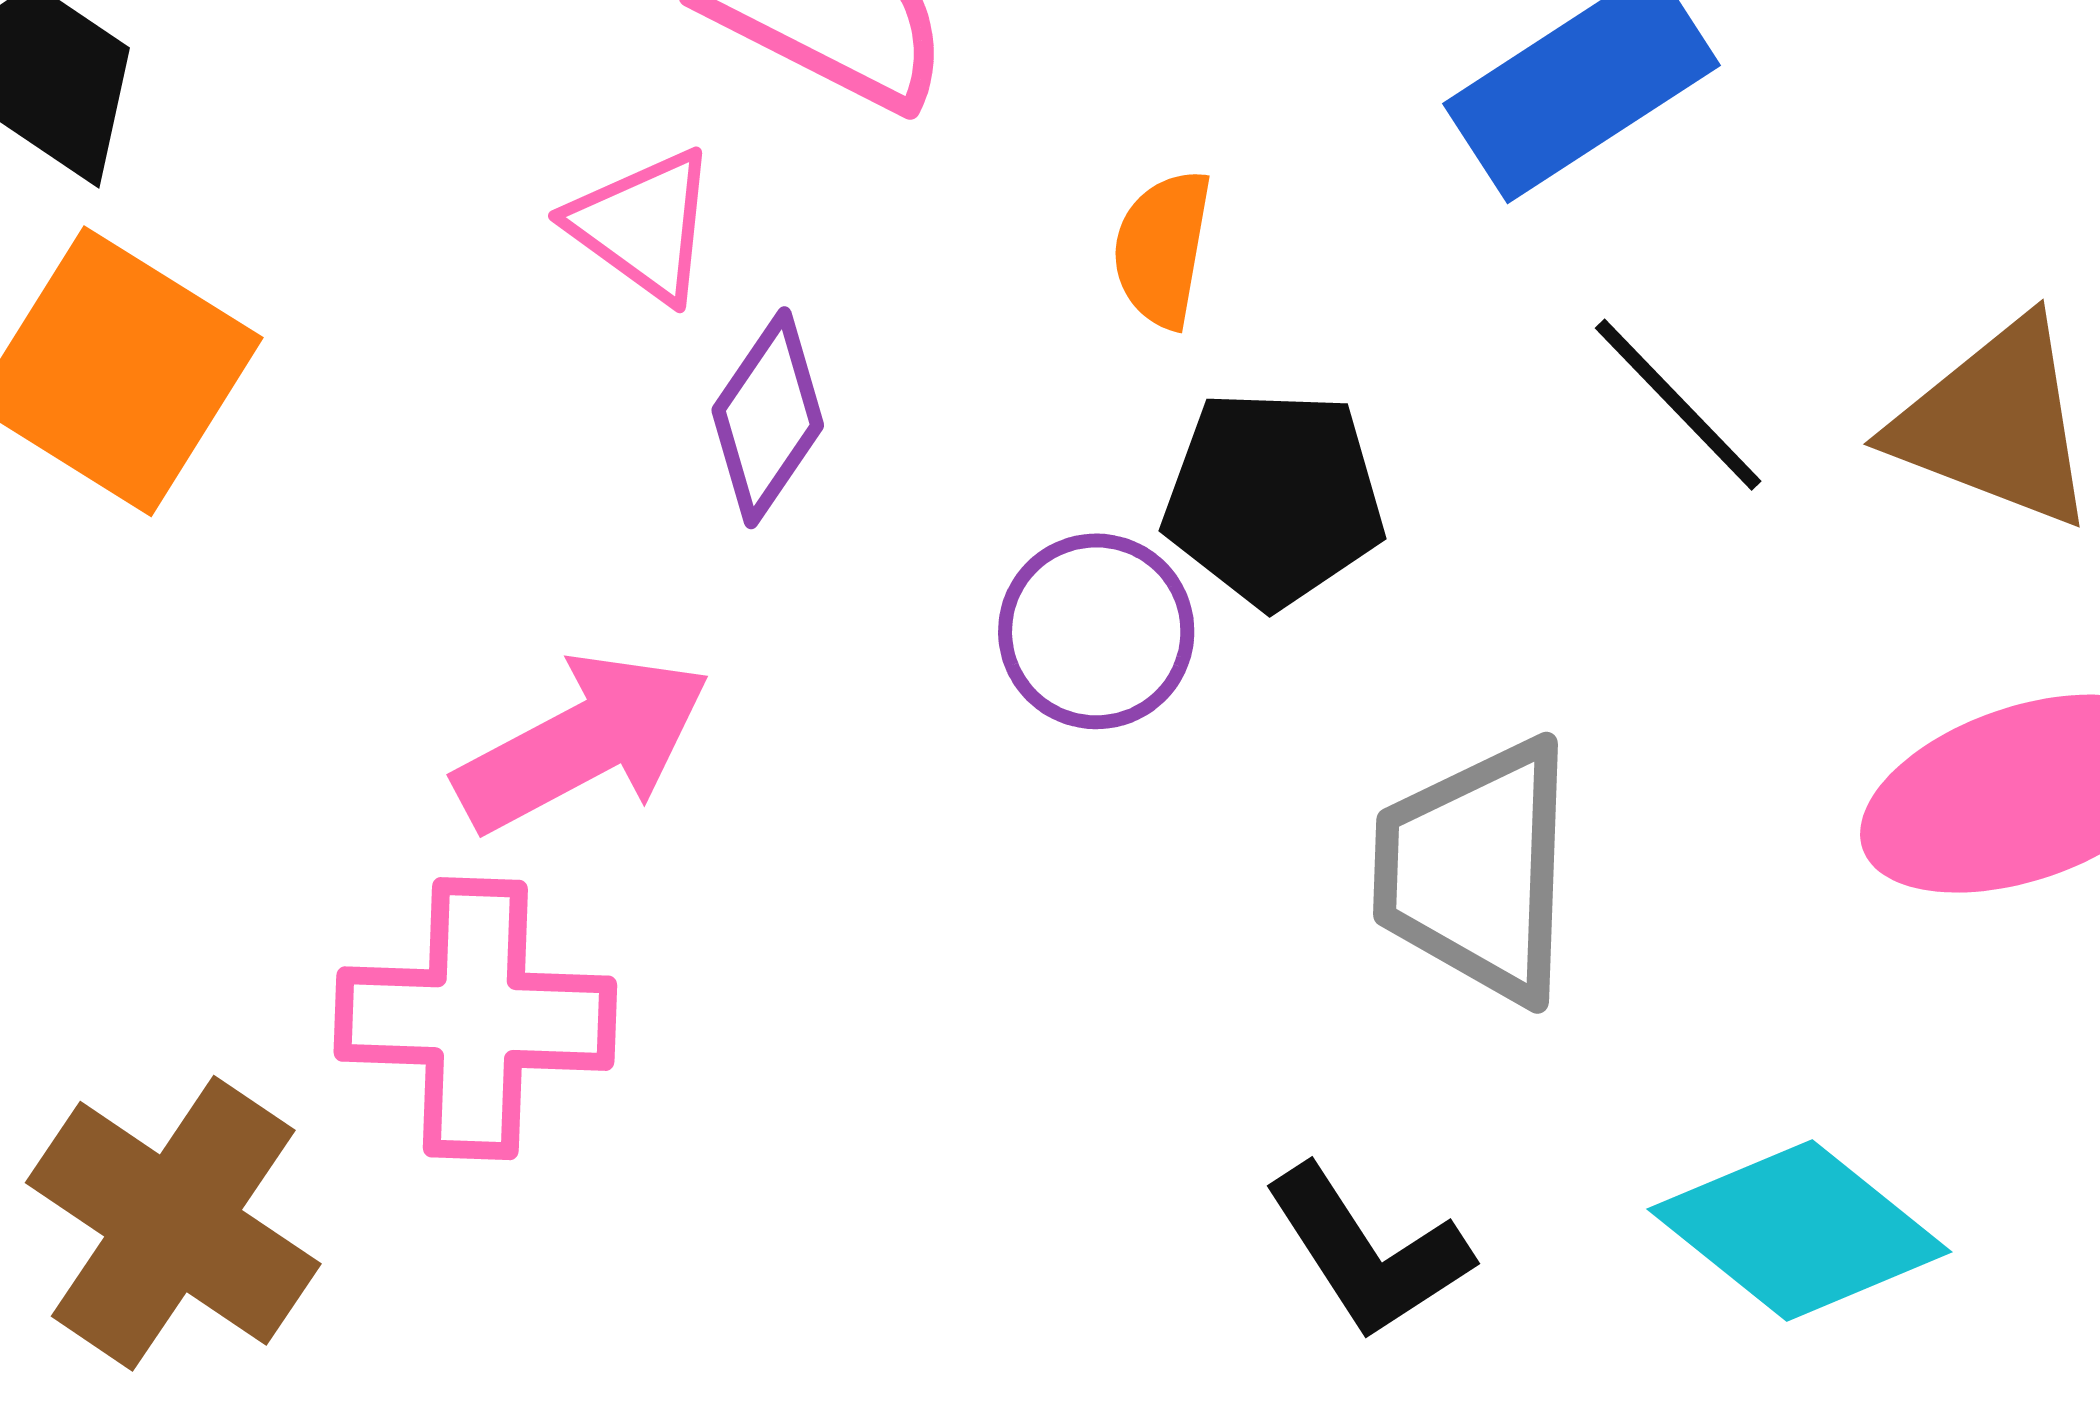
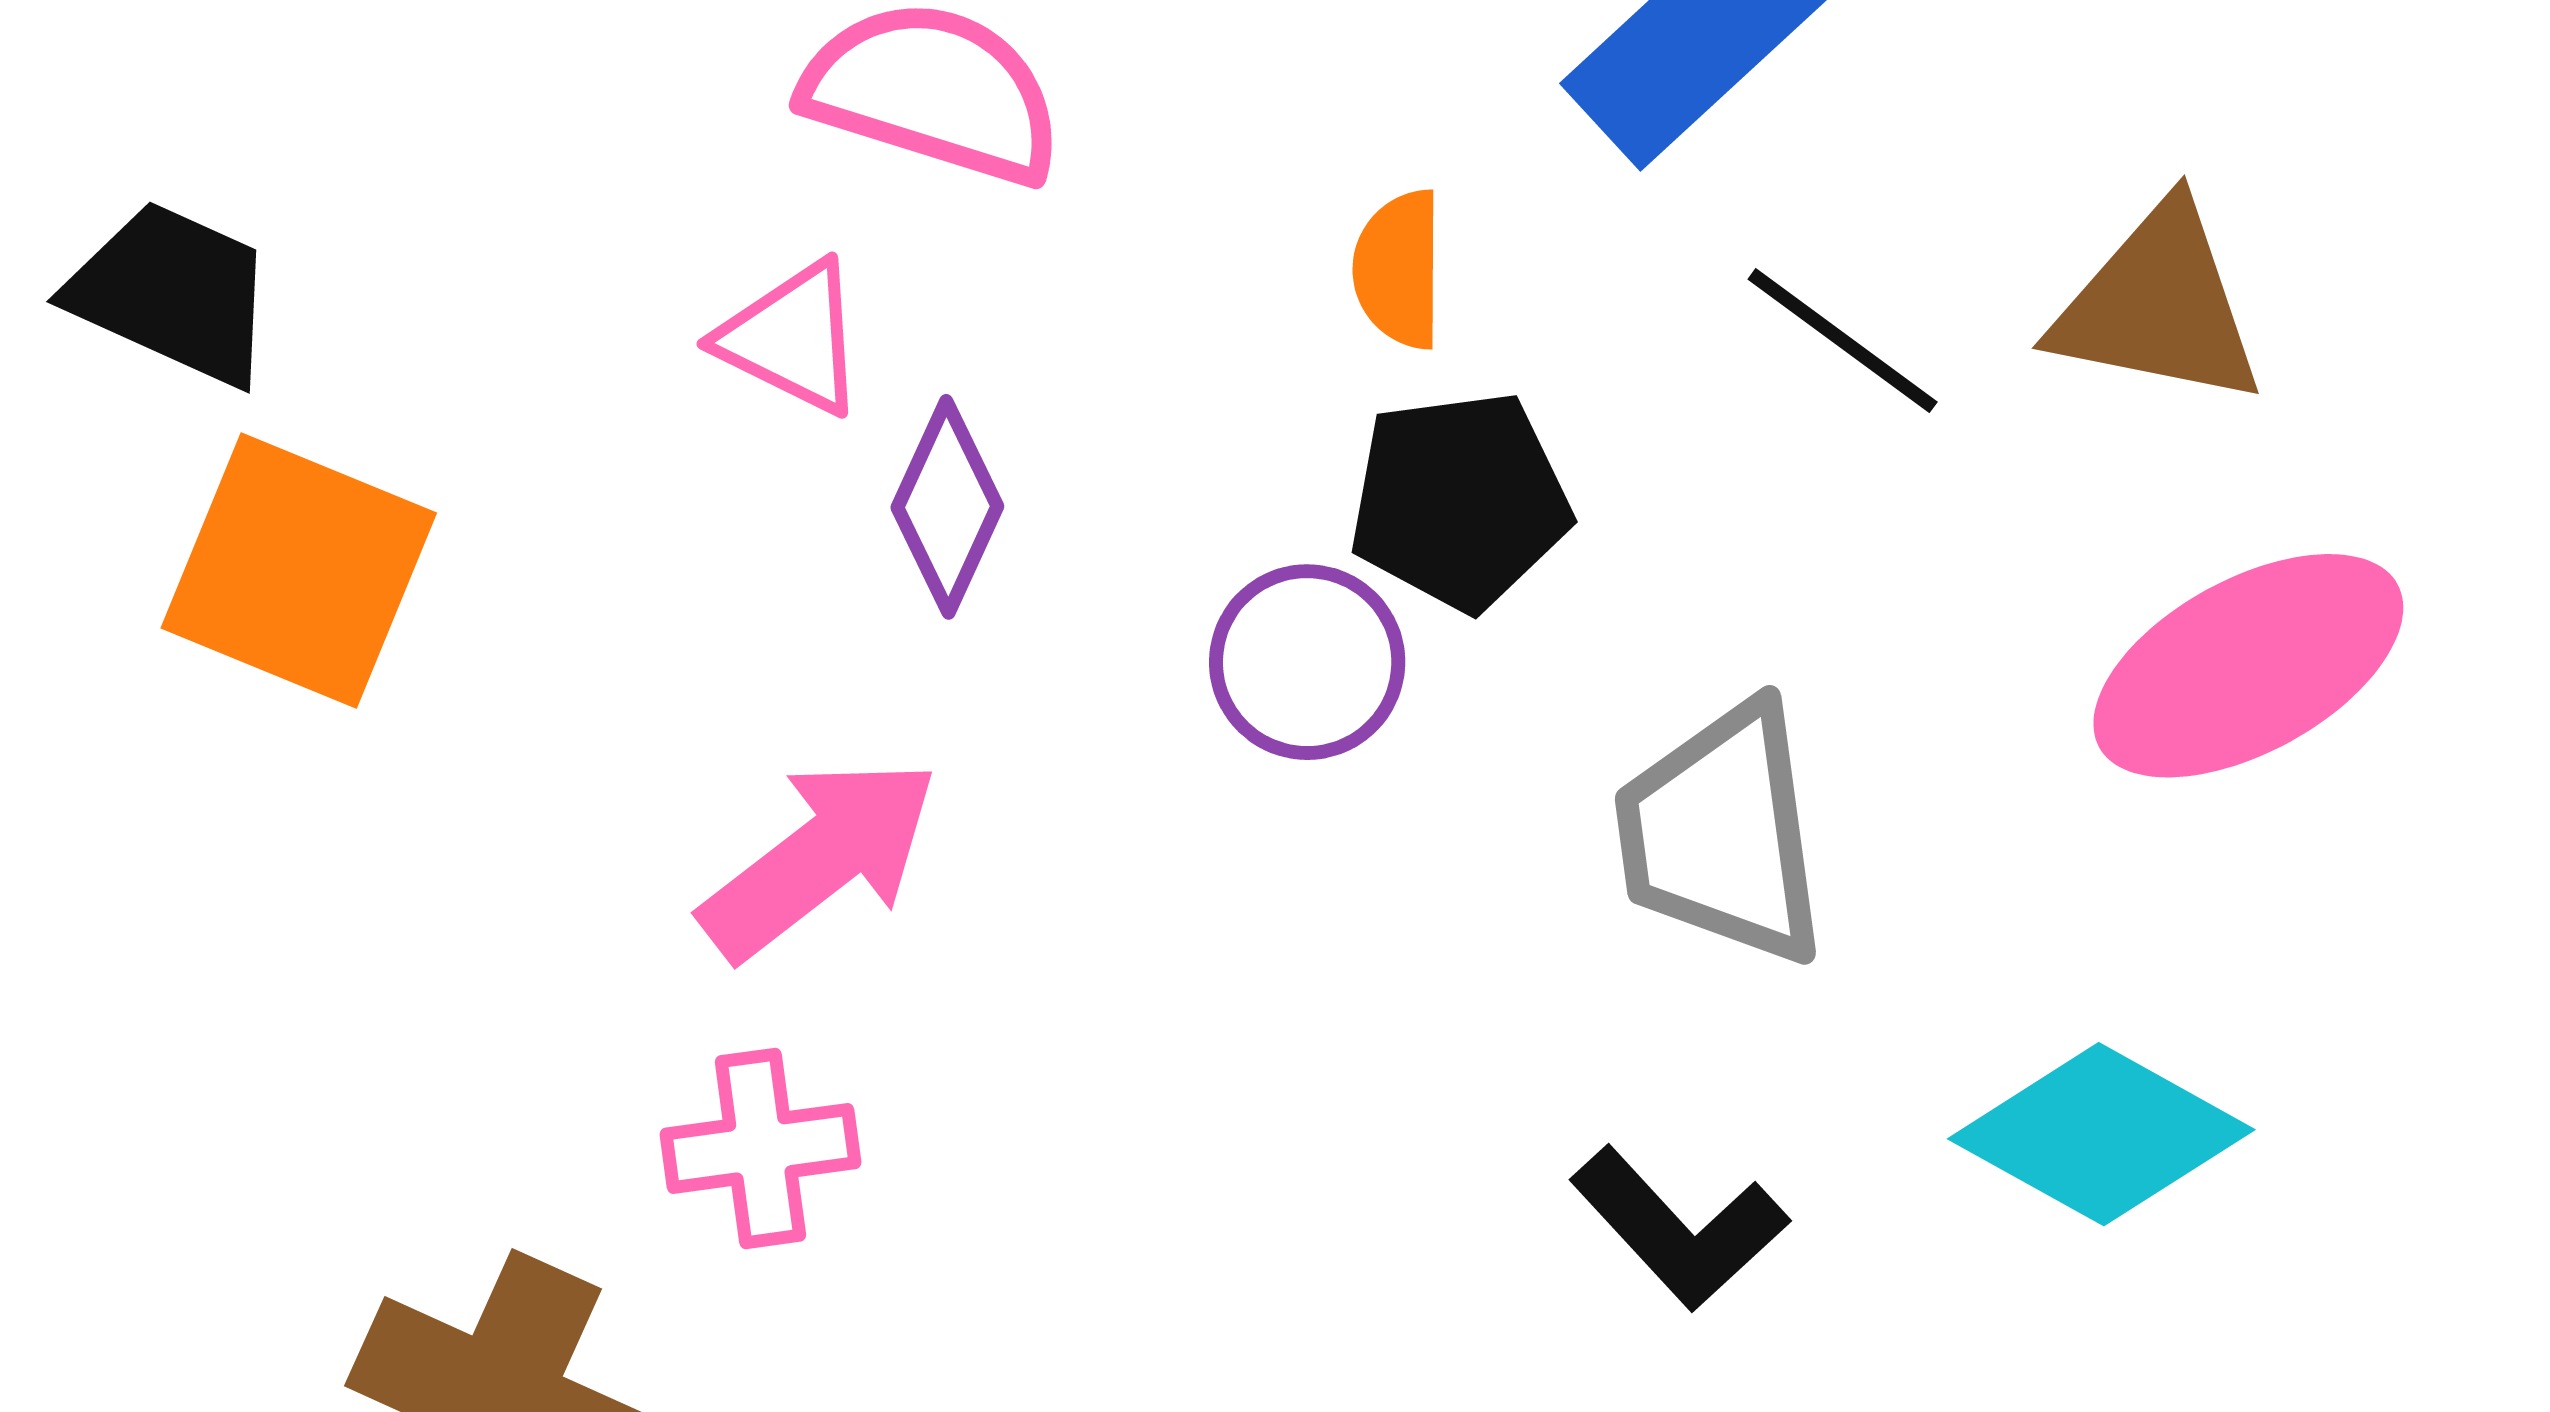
orange semicircle: (1162, 249) -> (1399, 269), moved
pink cross: (475, 1019) -> (760, 1148), size x0.7

